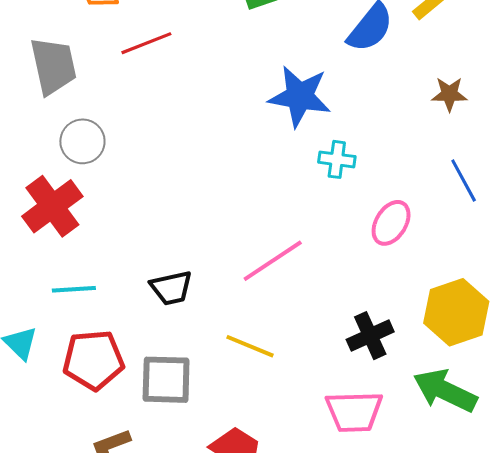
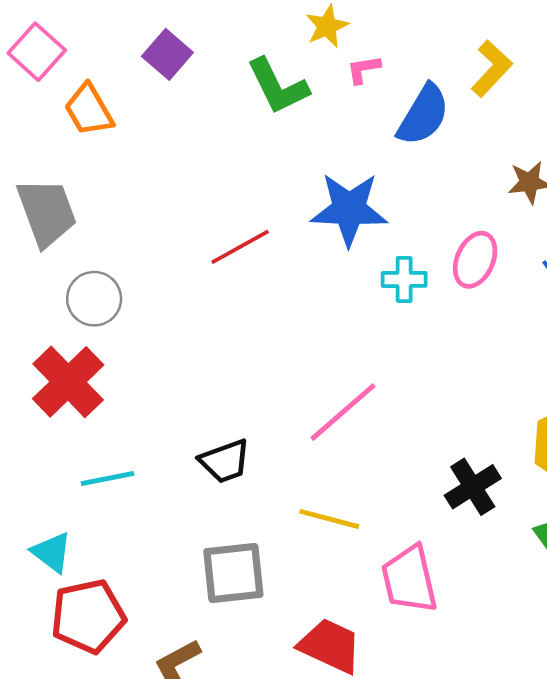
red line: (146, 43) -> (240, 247), moved
pink ellipse: (391, 223) -> (475, 260), moved
red pentagon: (93, 360) -> (88, 616), moved
pink trapezoid: (354, 412) -> (409, 579), moved, turned 86

